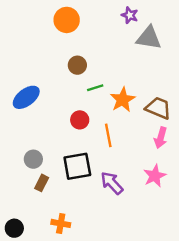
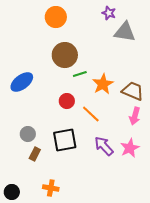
brown circle: (77, 65) -> (65, 55), size x1.6
orange line: (108, 135) -> (91, 114), turned -36
purple arrow: (112, 183) -> (104, 146), moved

